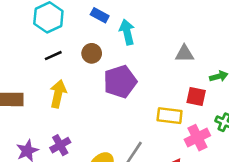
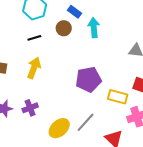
brown circle: (92, 53) -> (64, 28), moved
purple pentagon: (120, 82) -> (88, 79), moved

